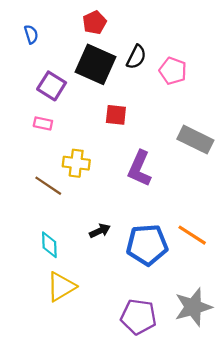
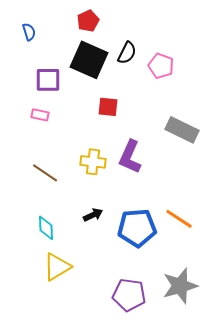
purple square: (52, 86) -> (48, 80), turned -32
yellow cross: (76, 163) -> (93, 162), moved

